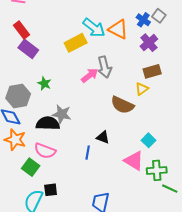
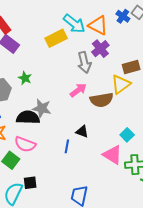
purple cross: (149, 43) -> (100, 49), moved
pink arrow: (90, 75) -> (78, 90), moved
yellow triangle: (142, 89) -> (121, 84), size x1.5
brown semicircle: (122, 105) -> (102, 100), turned -35

